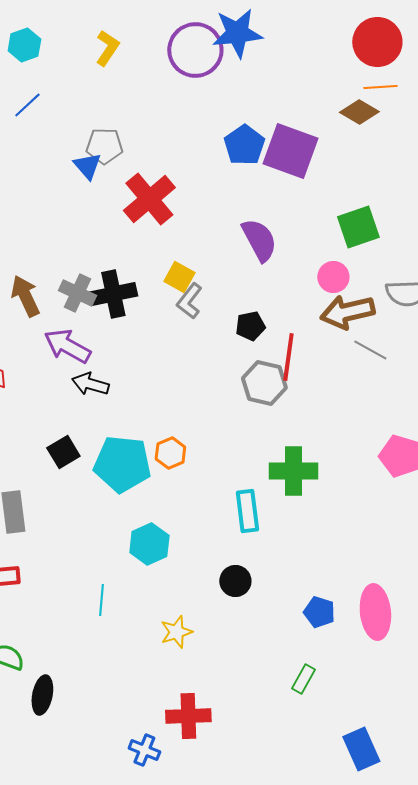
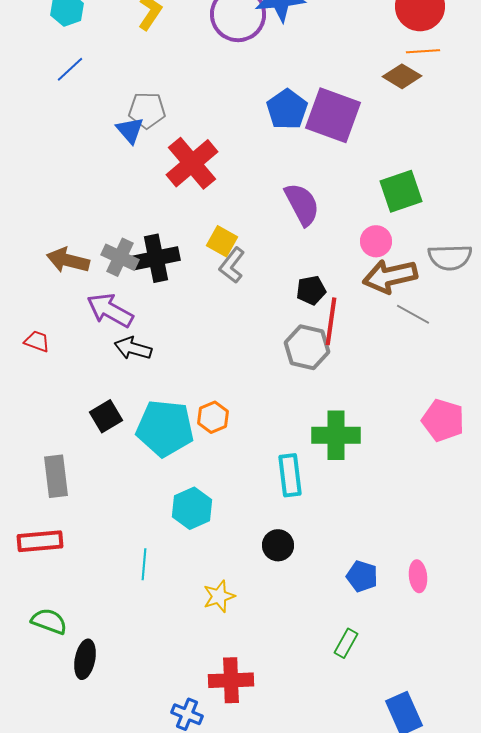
brown arrow: (25, 296) -> (68, 260), turned -51
black pentagon: (250, 326) -> (311, 290), moved
pink ellipse: (375, 612) -> (418, 576), size x0.6

